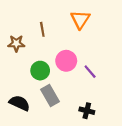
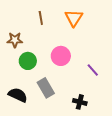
brown line: (42, 29) -> (41, 18), moved
green circle: (40, 71) -> (28, 61), moved
purple line: (90, 72) -> (93, 70), moved

